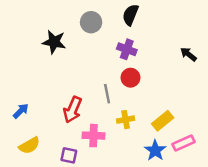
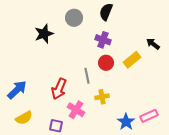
black star: (54, 42) -> (44, 34), turned -30
blue arrow: (21, 111) -> (17, 90), size x1.5
yellow rectangle: (163, 121) -> (132, 60), moved
pink cross: (94, 136) -> (76, 110), turned 30

